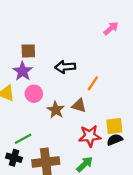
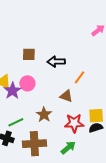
brown square: (28, 51) -> (29, 54), moved
purple star: (23, 71) -> (12, 91), moved
brown star: (56, 110) -> (44, 115), moved

